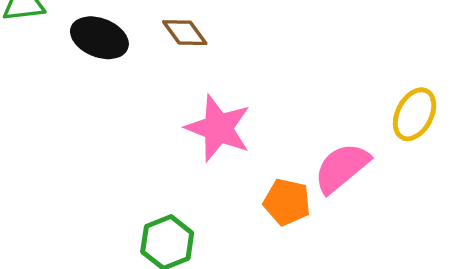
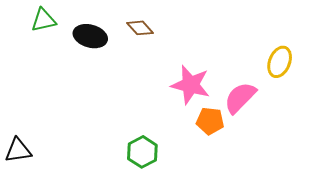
pink star: (218, 128) -> (191, 85), moved

